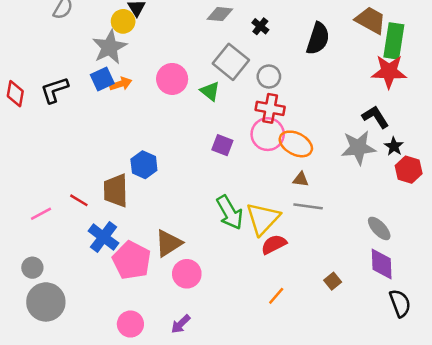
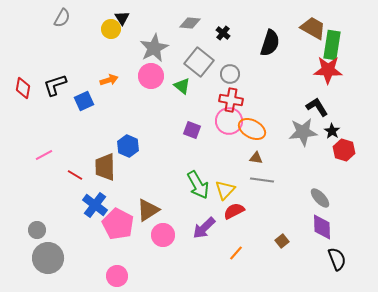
gray star: (110, 47) -> (154, 48), moved
blue square: (102, 79) -> (84, 101), moved
pink line: (41, 214) -> (44, 155), moved
yellow triangle: (263, 219) -> (225, 190), size x0.7
purple arrow: (181, 324) -> (204, 228), moved, size x1.4

